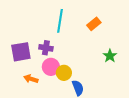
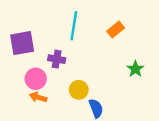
purple square: (21, 52) -> (22, 43), moved
pink circle: (51, 67) -> (36, 79), moved

